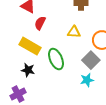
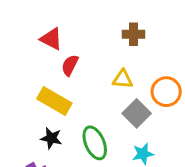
green ellipse: (56, 59) -> (95, 143), moved
gray square: (91, 60) -> (137, 113), moved

